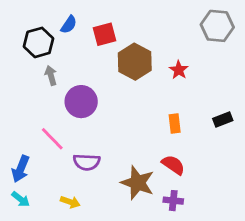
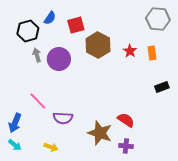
purple circle: (81, 102) -> (59, 59), moved
orange rectangle: (175, 124) -> (152, 53), moved

